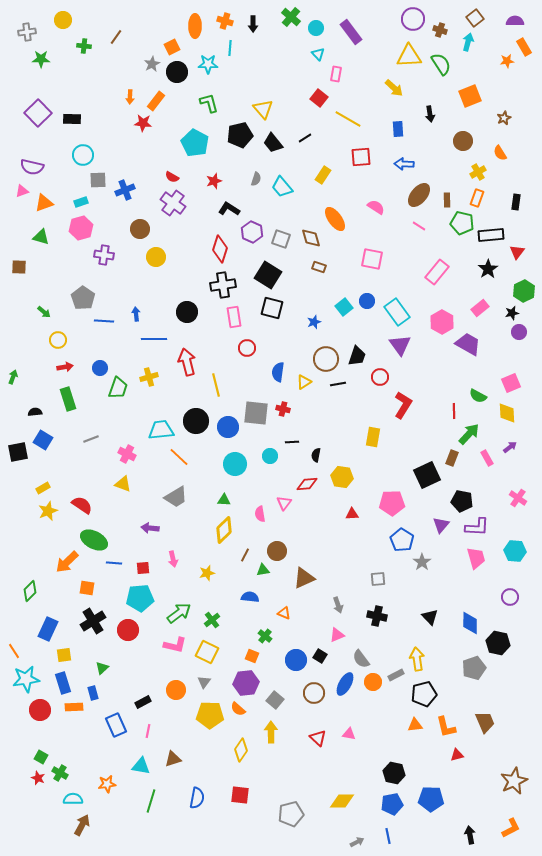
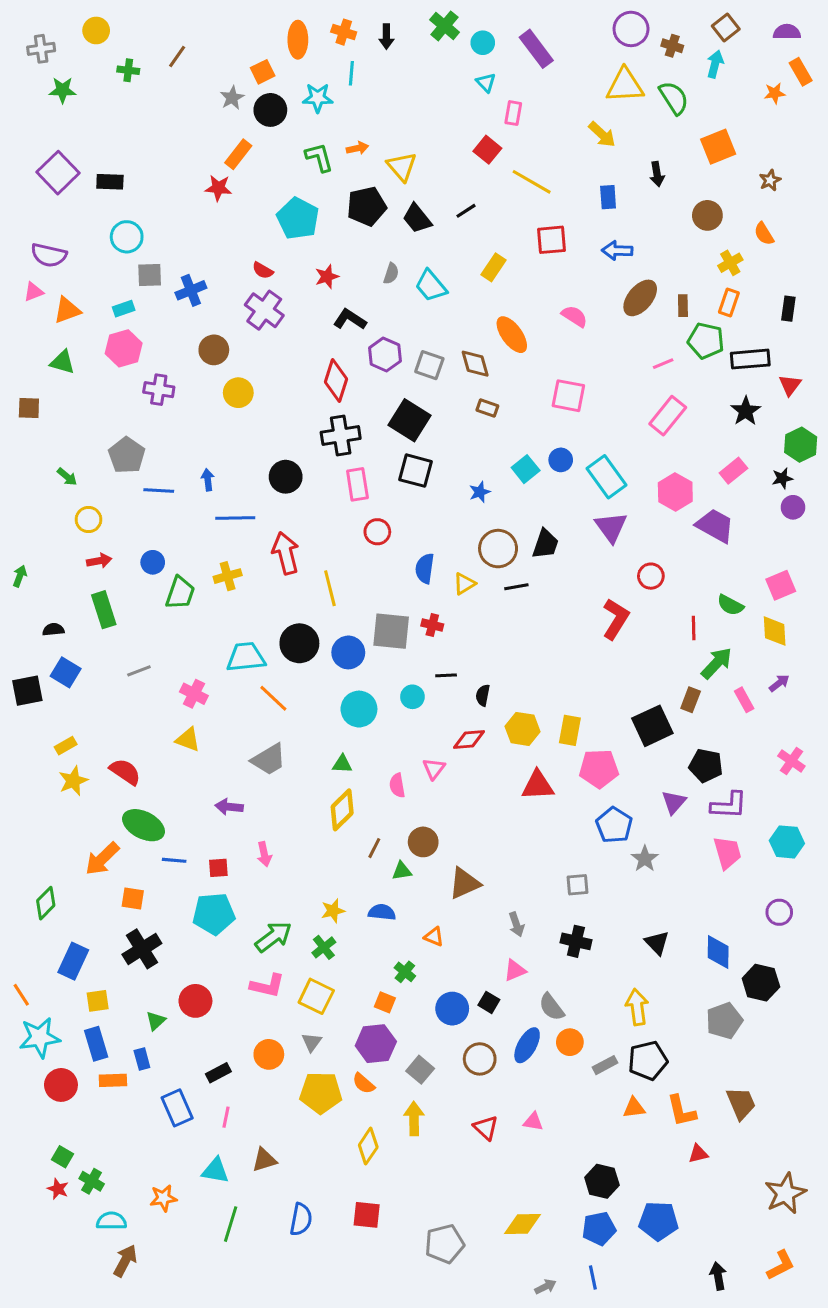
orange arrow: (130, 97) -> (357, 148), moved, turned -104
pink line: (419, 226) -> (663, 364), moved, turned -56
red circle: (380, 377) -> (651, 576), moved
yellow rectangle: (373, 437) -> (570, 730), moved
red triangle: (352, 514) -> (538, 785), size x1.6
yellow star: (207, 573) -> (333, 911), moved
red circle: (128, 630) -> (195, 1001), moved
gray rectangle: (396, 675) -> (605, 1065), moved

